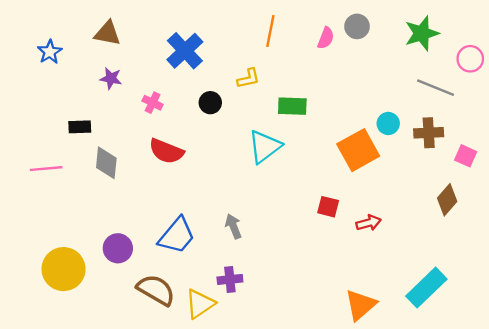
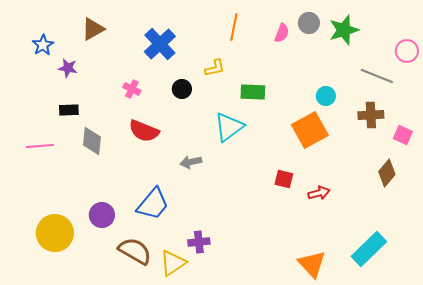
brown triangle: (107, 33) -> (93, 29), turned -40
green star: (422, 33) -> (344, 30), moved
purple star: (111, 78) -> (68, 68), moved
cyan circle: (388, 123) -> (326, 96), moved
gray arrow: (233, 226) -> (191, 162), moved, turned -80
orange triangle: (360, 305) -> (312, 264), turned -32

